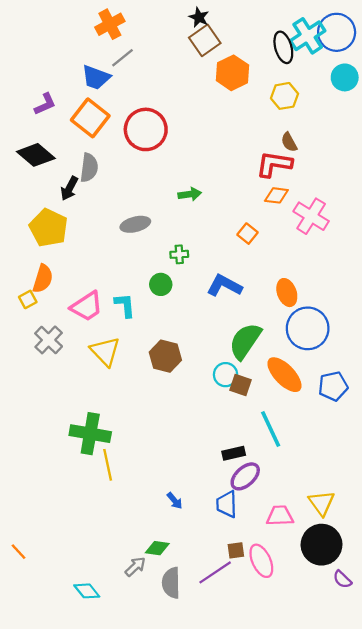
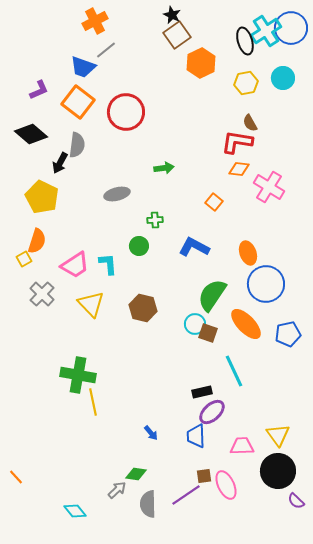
cyan circle: (345, 77) -> (283, 78), moved

